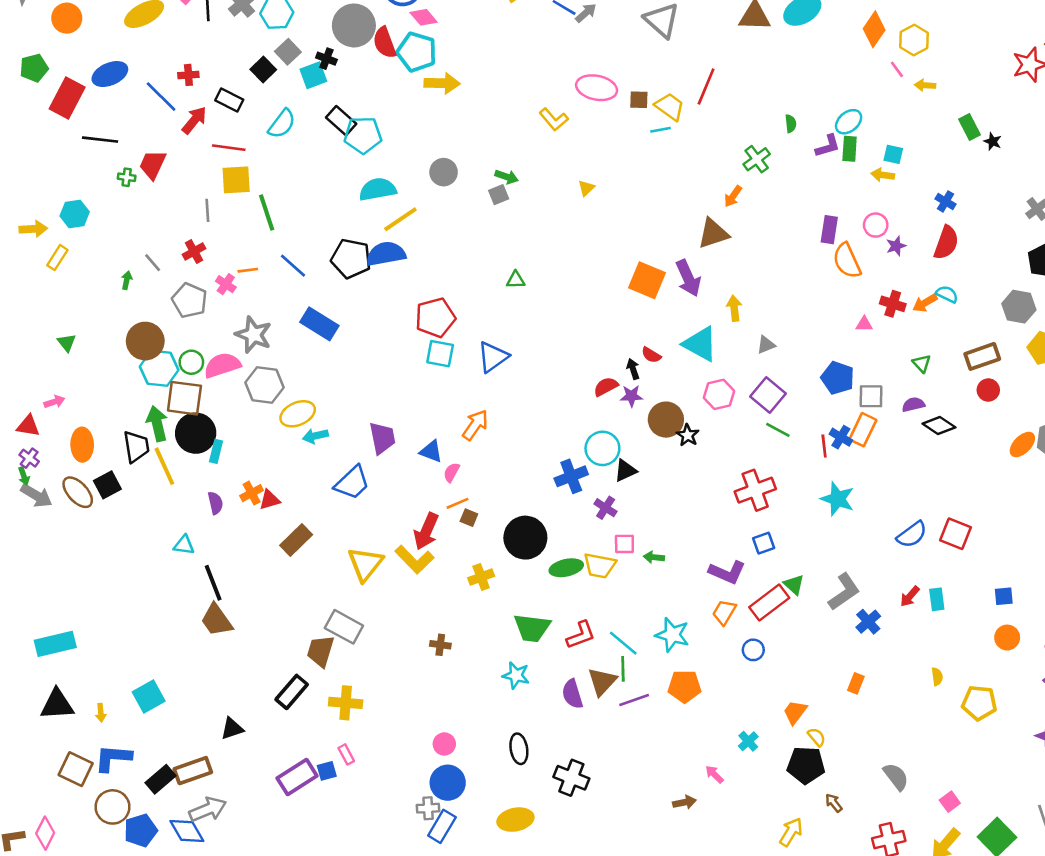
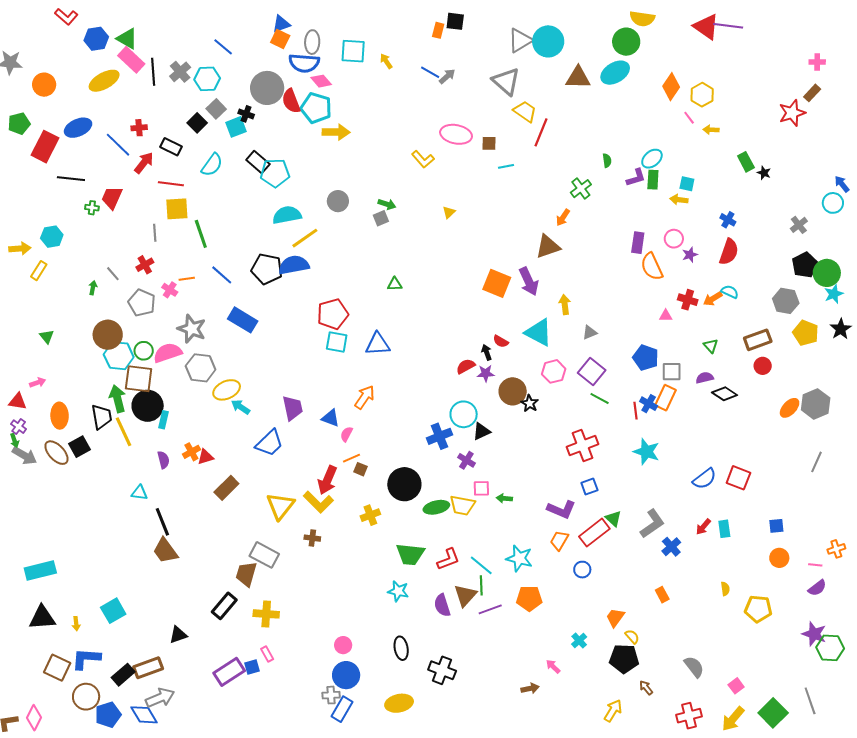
yellow trapezoid: (670, 107) -> (525, 111), moved
blue triangle: (493, 357) -> (378, 344), turned 32
cyan arrow: (315, 436) -> (241, 407), turned 48
brown cross: (440, 645) -> (312, 538), moved
orange rectangle: (856, 683) -> (662, 595), turned -49

